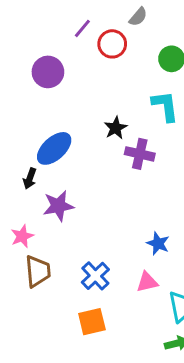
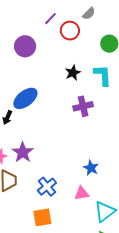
black star: (116, 128) -> (73, 73), moved
purple cross: (140, 154) -> (83, 106), turned -30
purple star: (58, 206) -> (23, 152), moved, turned -30

